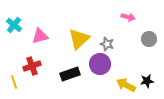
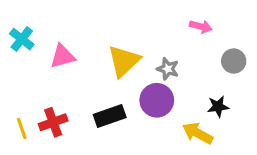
red cross: (32, 66) -> (53, 122), moved
black star: (147, 81) -> (218, 107), moved

